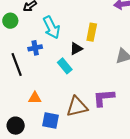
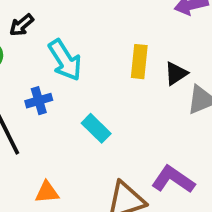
black triangle: (76, 49) -> (176, 73), moved
purple L-shape: (104, 98) -> (173, 179), turned 45

